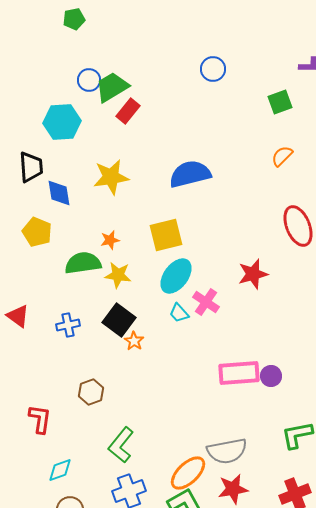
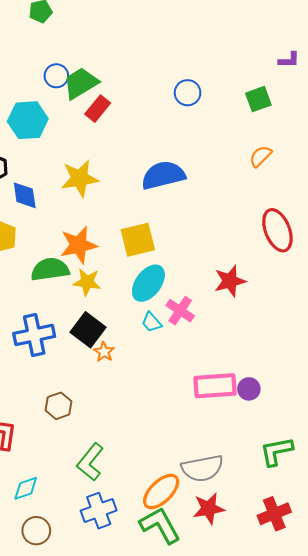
blue circle: (213, 69) -> (188, 93), moved
orange star: (110, 240) -> (79, 245), size x1.8
blue cross: (68, 325) -> (34, 335), size x1.6

